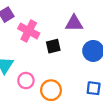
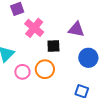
orange circle: (51, 90) -> (45, 69), moved

